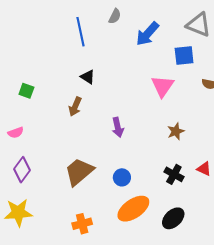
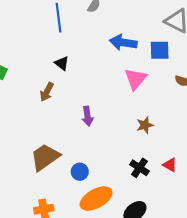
blue arrow: (147, 34) -> (123, 42), moved, turned 52
blue circle: (122, 177) -> (80, 172), moved

